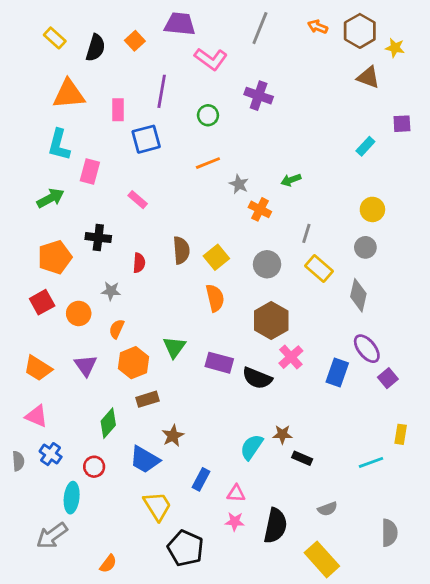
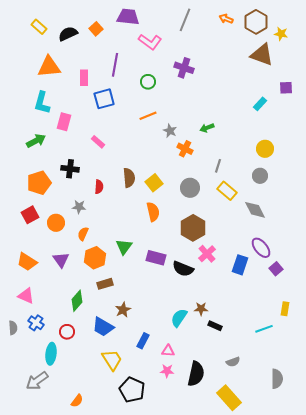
black semicircle: (96, 48) -> (68, 34), turned -132
brown triangle: (368, 77) -> (262, 55), size x1.4
gray diamond: (358, 295) -> (255, 210), turned -40

